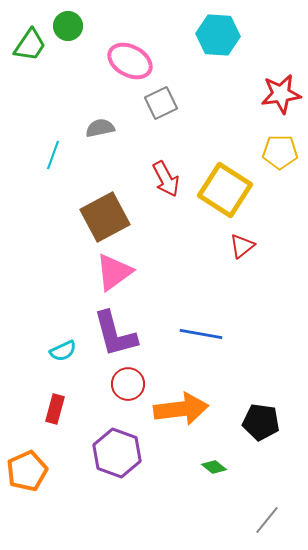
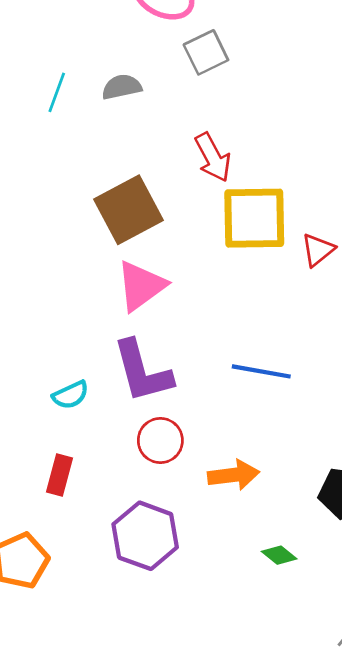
cyan line: (53, 155) -> (57, 92), moved
yellow square: (225, 190) -> (254, 218), moved, turned -34
orange arrow: (181, 409) -> (234, 475), size x0.7

